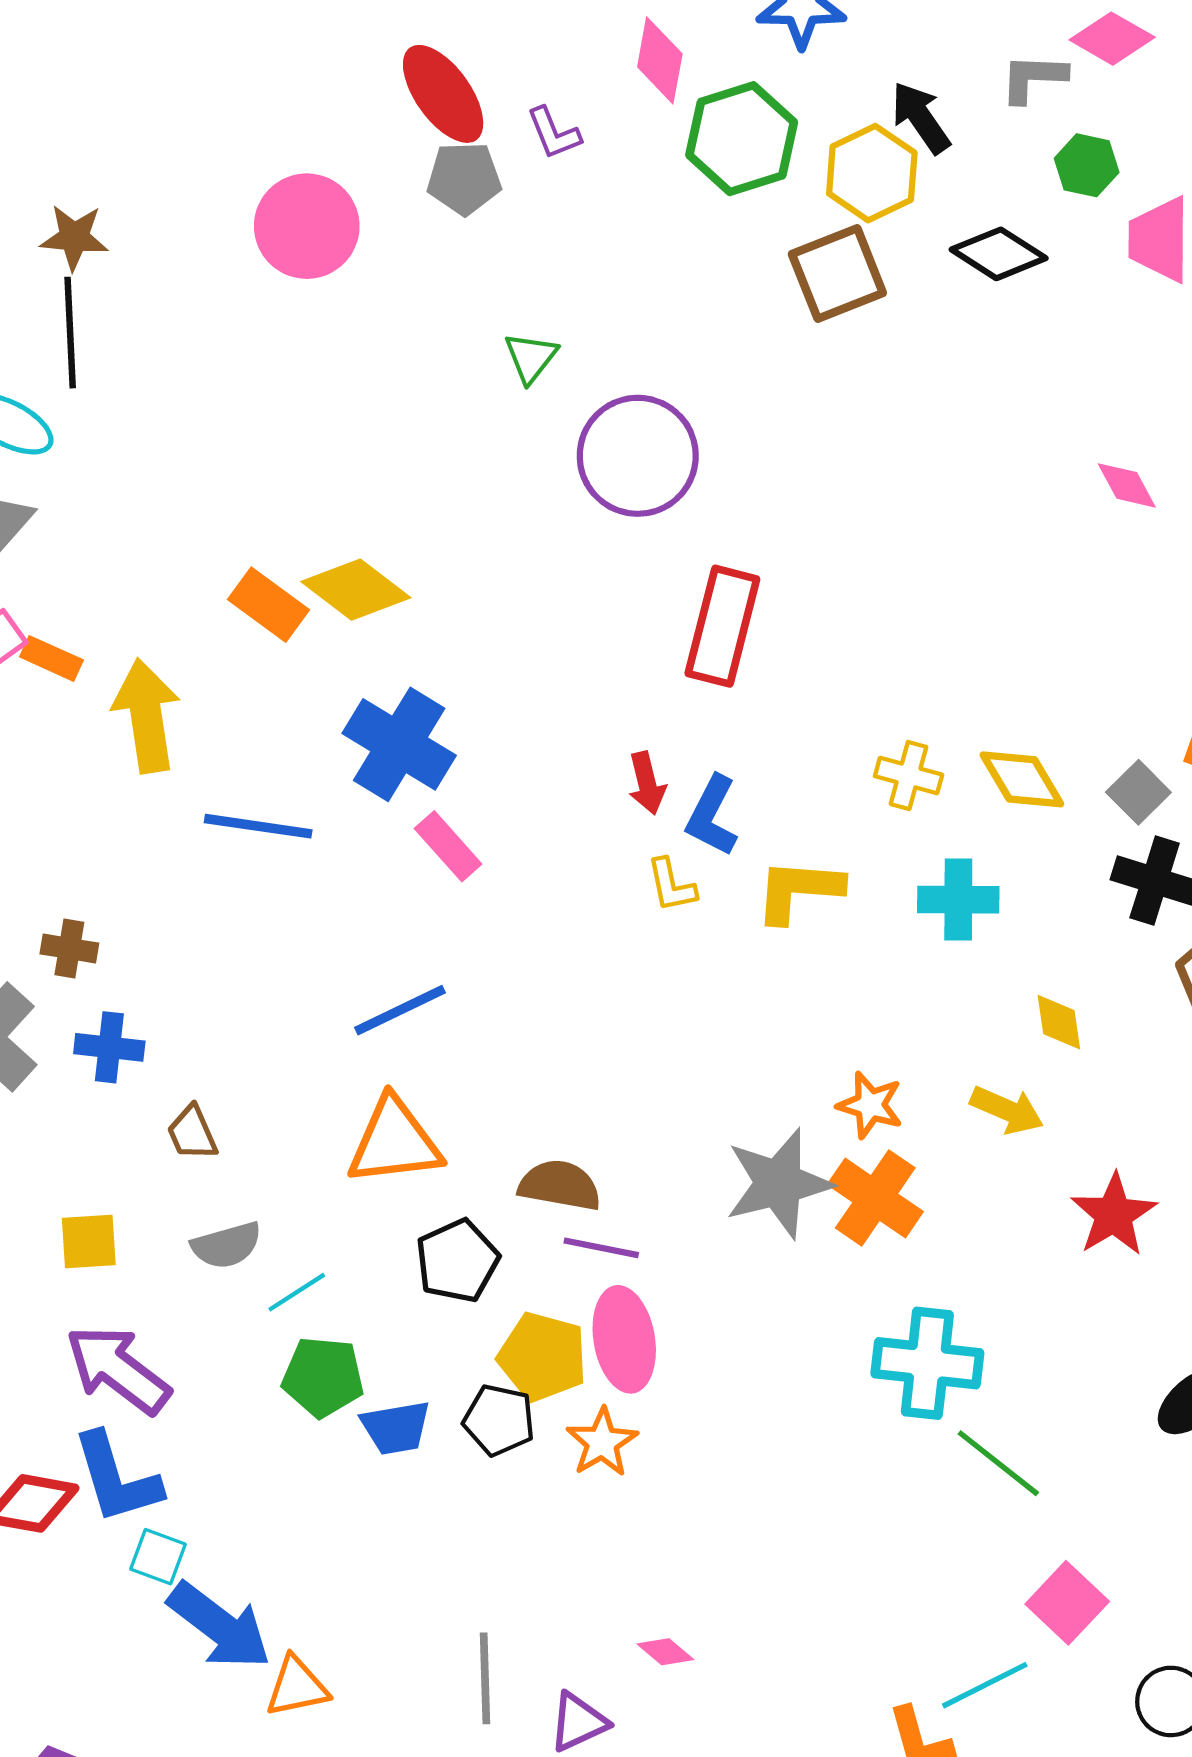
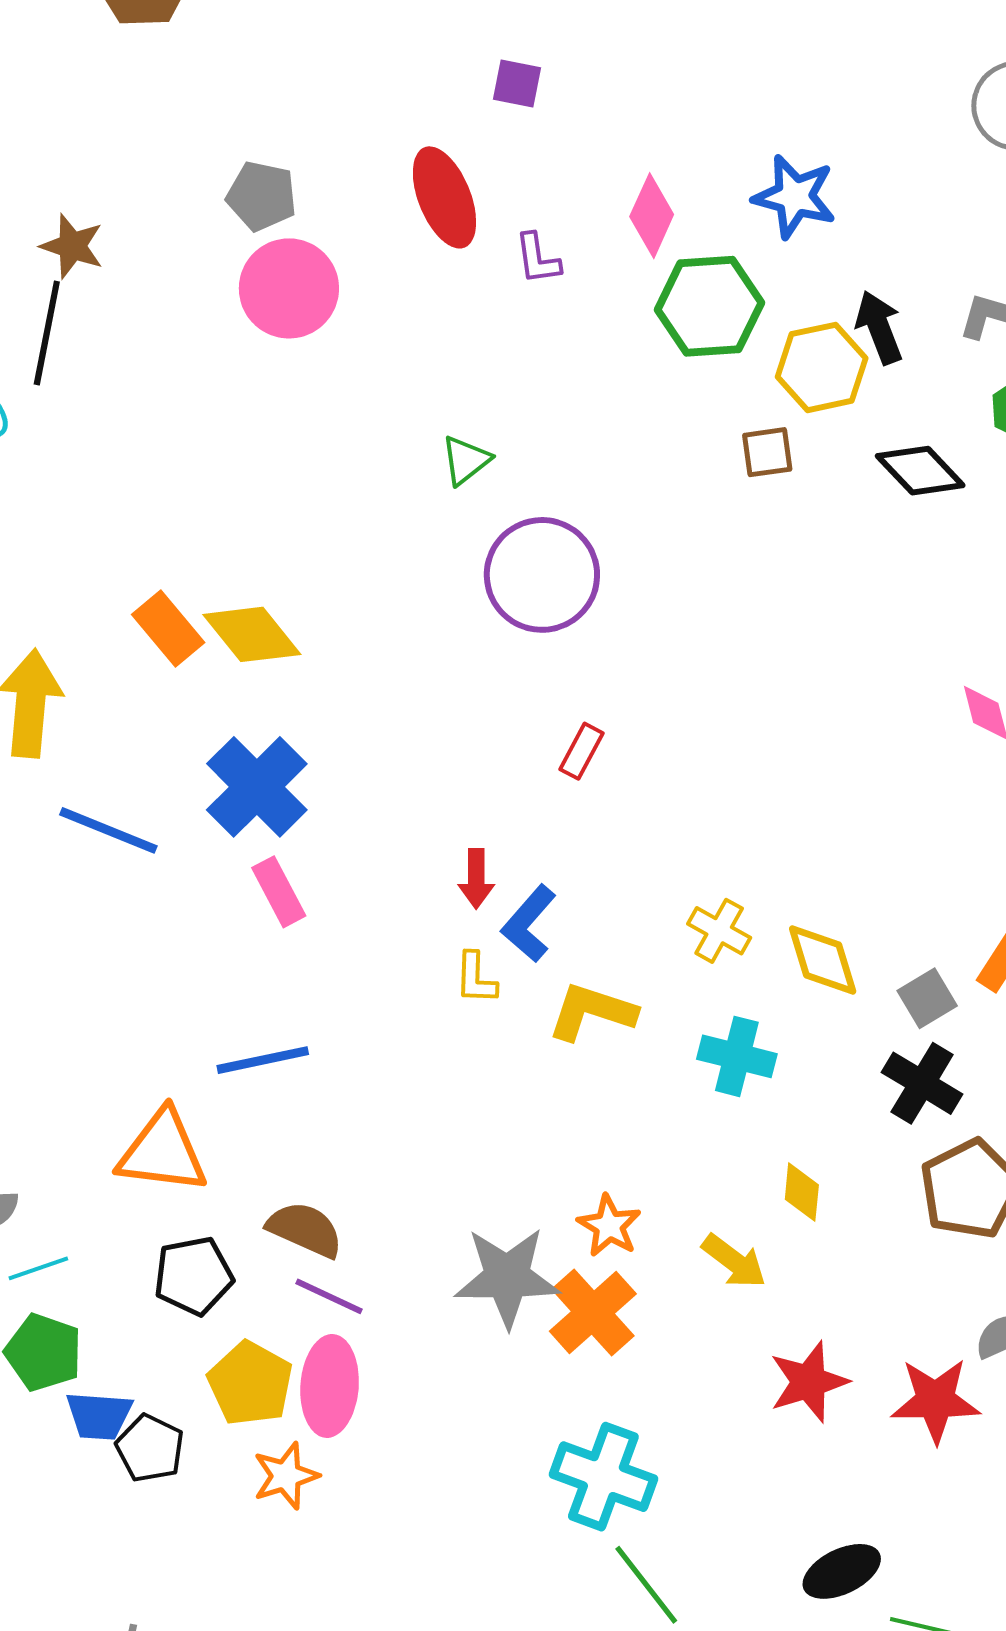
gray pentagon: (464, 178) -> (262, 196), moved
brown square: (837, 273) -> (767, 452), size x0.6
red rectangle: (722, 626) -> (581, 751), size x0.5
blue line: (400, 1010) -> (263, 1060), moved
black pentagon: (499, 1420) -> (150, 1448), moved

